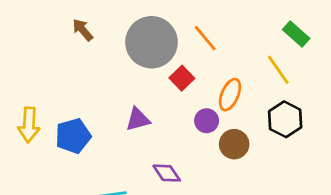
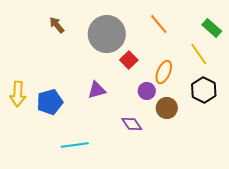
orange line: (205, 38) -> (159, 24), moved
purple diamond: (167, 173) -> (132, 124), moved

